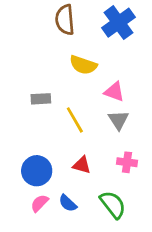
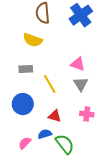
yellow semicircle: (83, 65) -> (33, 40), moved
blue circle: (37, 171) -> (23, 104), moved
blue semicircle: (68, 203) -> (45, 134), moved, turned 120
green semicircle: (113, 205) -> (65, 144), moved

